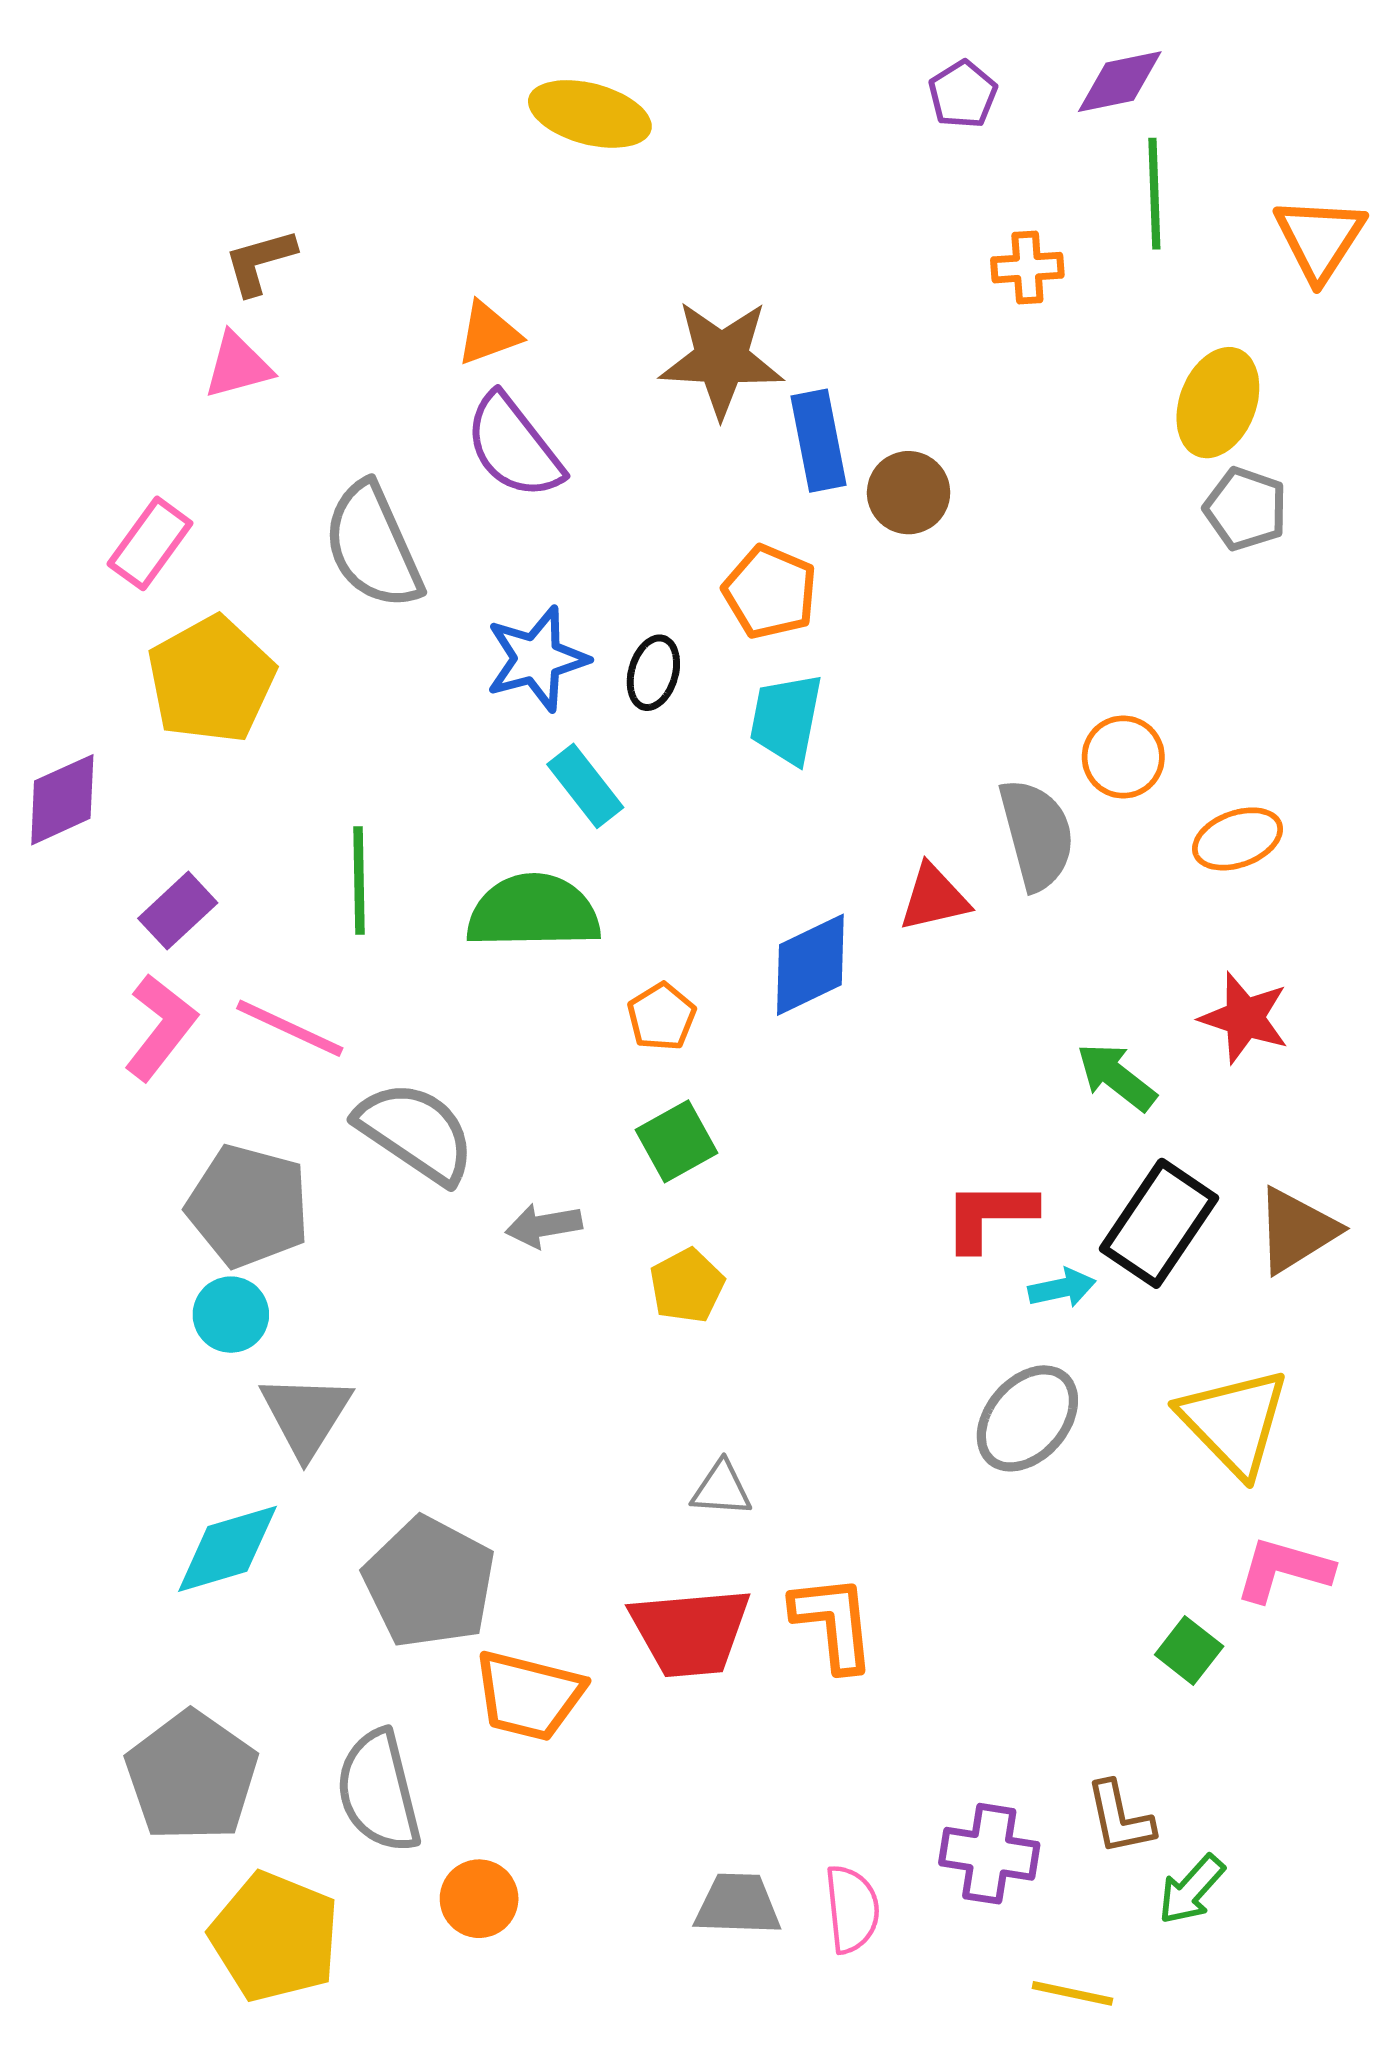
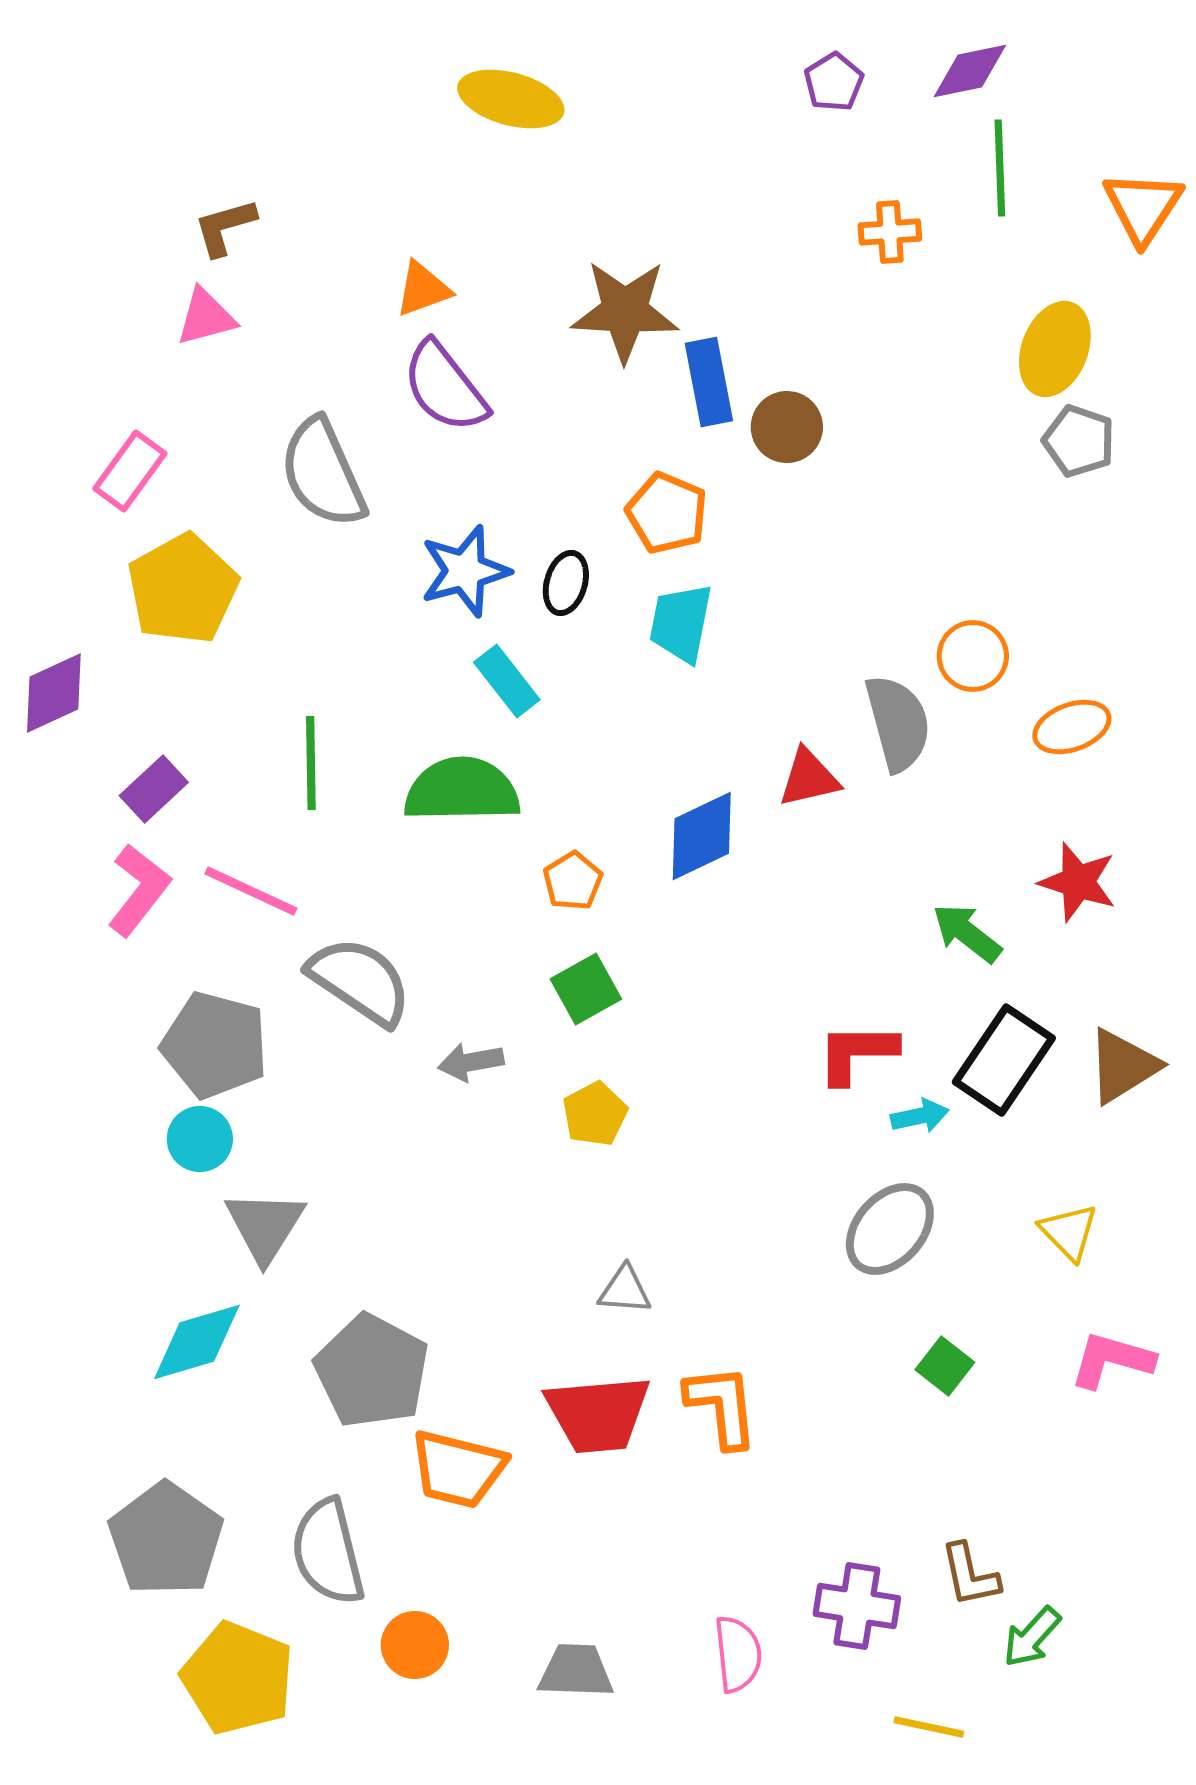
yellow triangle: (1234, 1422) -> (1069, 1232), size x0.6
green square: (1189, 1650) -> (945, 1366), moved
gray trapezoid: (738, 1904) -> (576, 1671), moved

